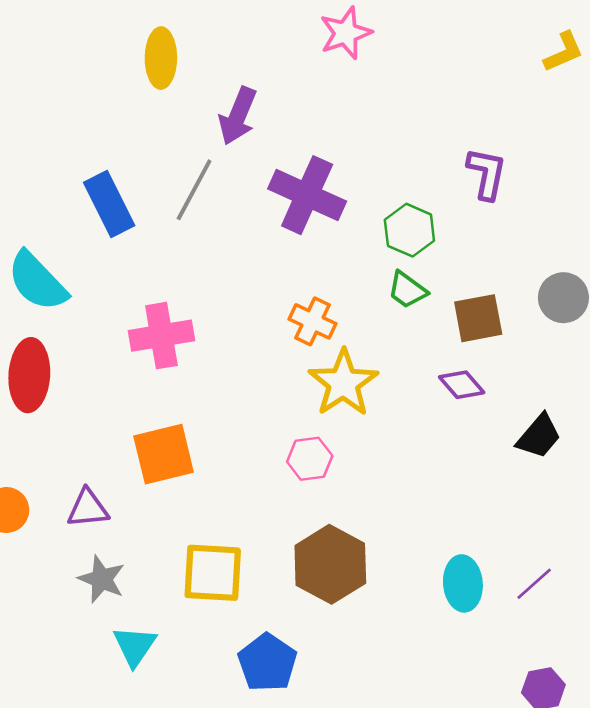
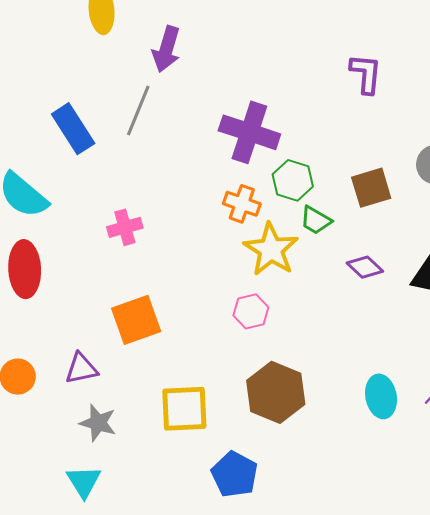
purple cross: (307, 195) -> (249, 132), moved
green hexagon: (409, 230) -> (293, 180), moved
green trapezoid: (407, 290) -> (316, 220), moved
pink cross: (161, 336) -> (125, 227), size x0.7
purple diamond: (462, 385) -> (365, 267), moved
cyan triangle: (135, 646) -> (84, 482), moved

